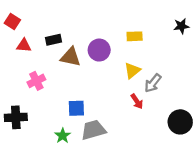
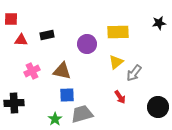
red square: (12, 21) -> (11, 19), turned -32
yellow rectangle: (135, 36) -> (118, 32), size x1.5
brown triangle: (71, 57) -> (62, 71), moved
red arrow: (137, 101) -> (120, 97), moved

